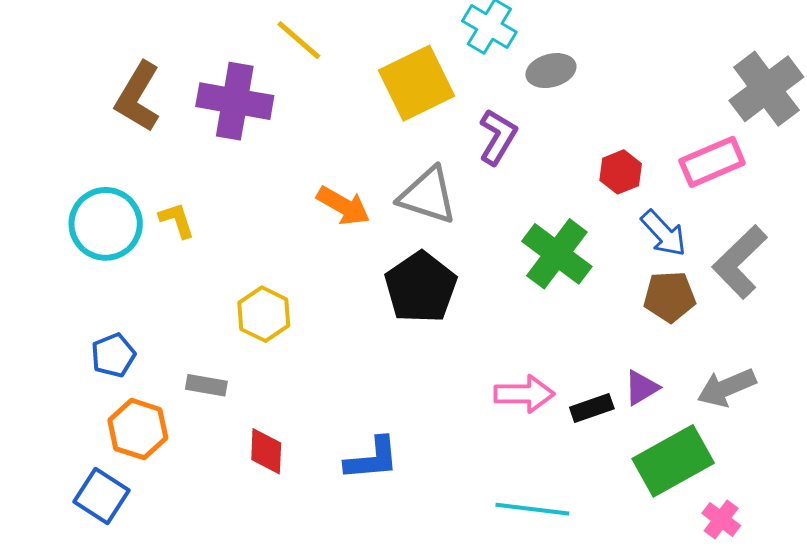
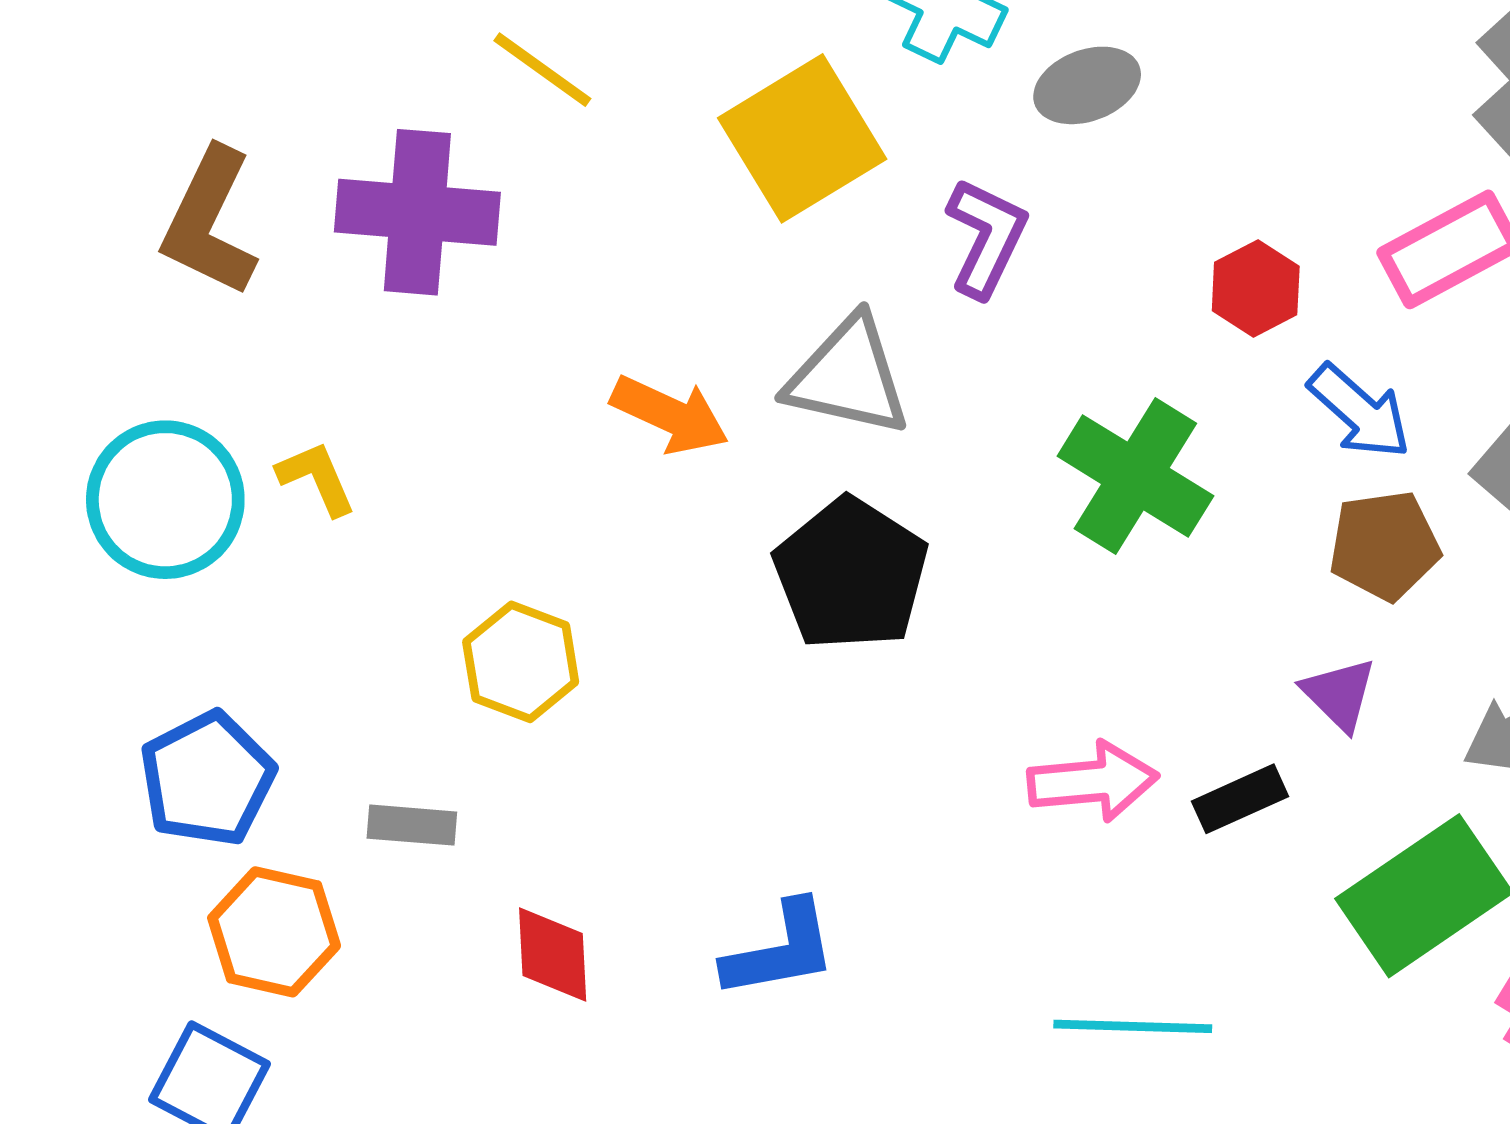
blue pentagon: (113, 355) -> (207, 779), size x1.4
purple triangle: (642, 388) -> (1339, 694), moved, turned -39

